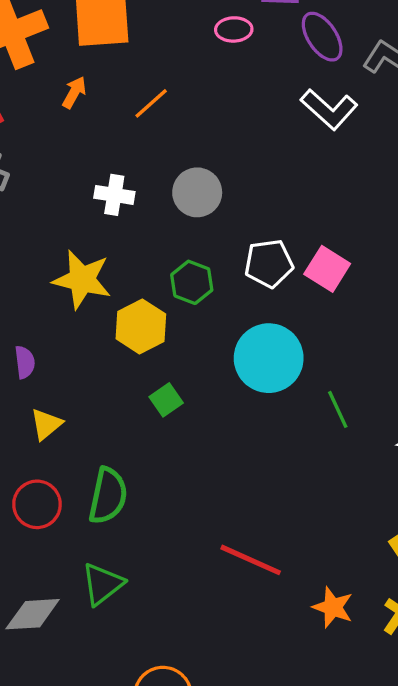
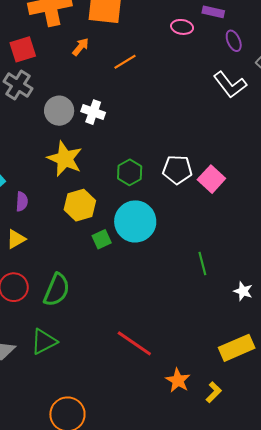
purple ellipse: (322, 37) -> (234, 41), size x0.7
gray circle: (197, 192) -> (59, 111), moved
yellow hexagon: (141, 326) -> (80, 205), moved
cyan circle: (269, 358) -> (135, 221), moved
yellow triangle: (46, 424) -> (16, 239), moved

